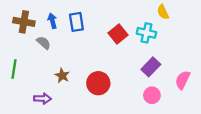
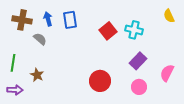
yellow semicircle: (163, 12) -> (169, 16), moved
brown star: (62, 76) -> (37, 75), moved
red circle: (98, 83) -> (100, 81), moved
purple arrow: (42, 99) -> (15, 90), moved

